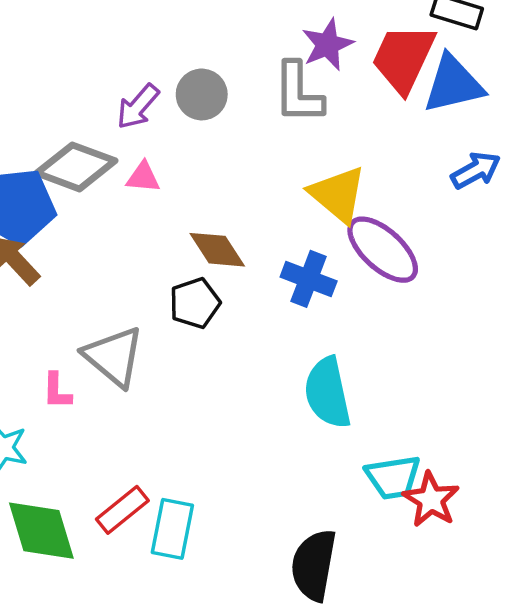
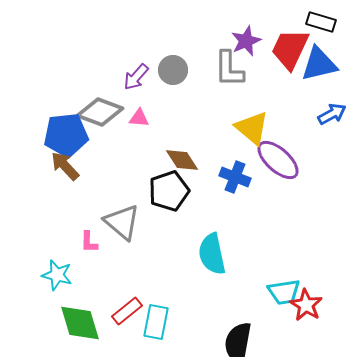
black pentagon: (195, 303) -> (169, 191), size x1.4
cyan semicircle: (328, 393) -> (212, 254), moved

